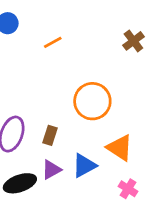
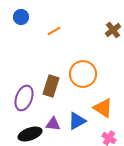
brown rectangle: (50, 135) -> (51, 86), moved, size x1.5
purple triangle: (51, 170) -> (53, 124), turned 35

